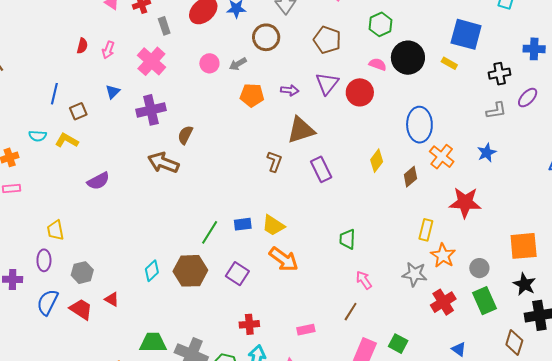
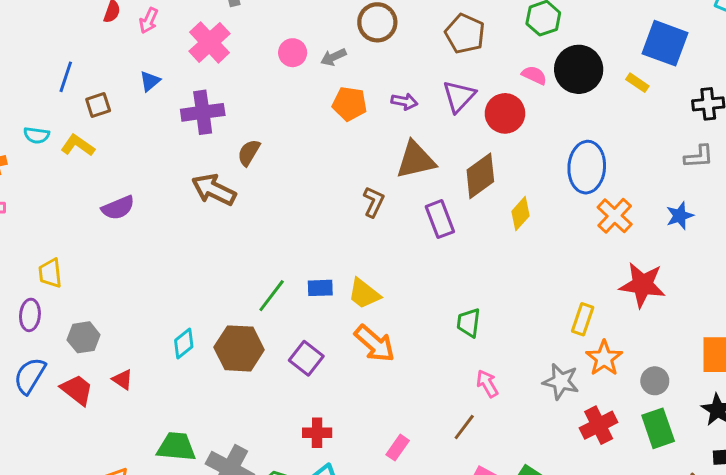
brown diamond: (410, 177) -> (480, 176), moved, size x1.5
pink rectangle: (306, 330) -> (398, 448), turned -48

